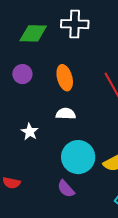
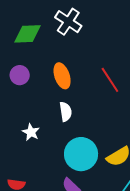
white cross: (75, 24) -> (68, 22), turned 36
white semicircle: (66, 114) -> (66, 112), turned 84

